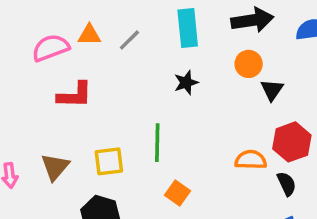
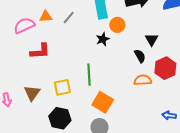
orange circle: (249, 64) -> (117, 25), moved
black semicircle: (287, 184) -> (140, 56), moved
orange square: (177, 193) -> (103, 102), size x1.5

